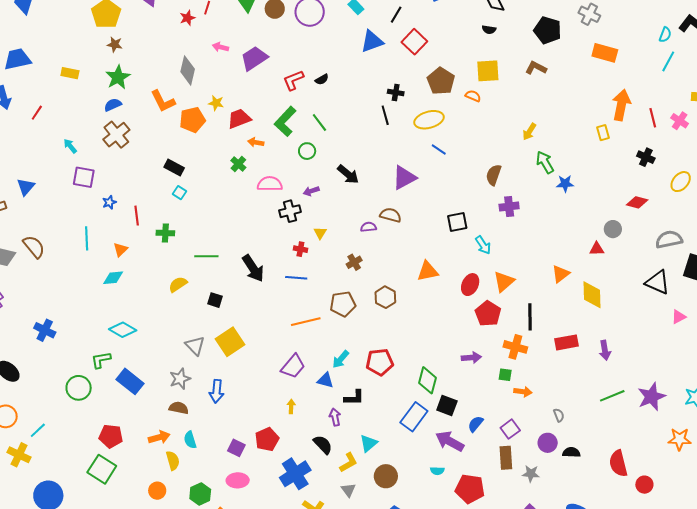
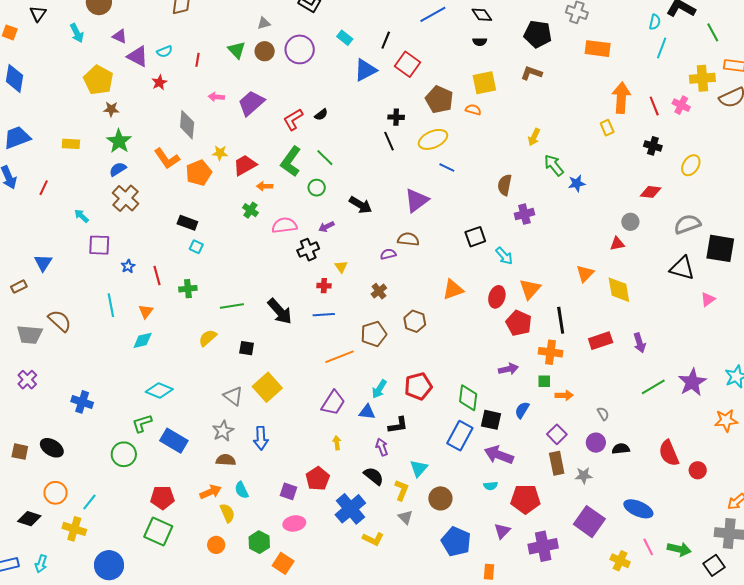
red star: (187, 18) -> (159, 83), moved
blue semicircle: (476, 424) -> (522, 410), moved
yellow L-shape: (348, 463) -> (402, 490), turned -30

